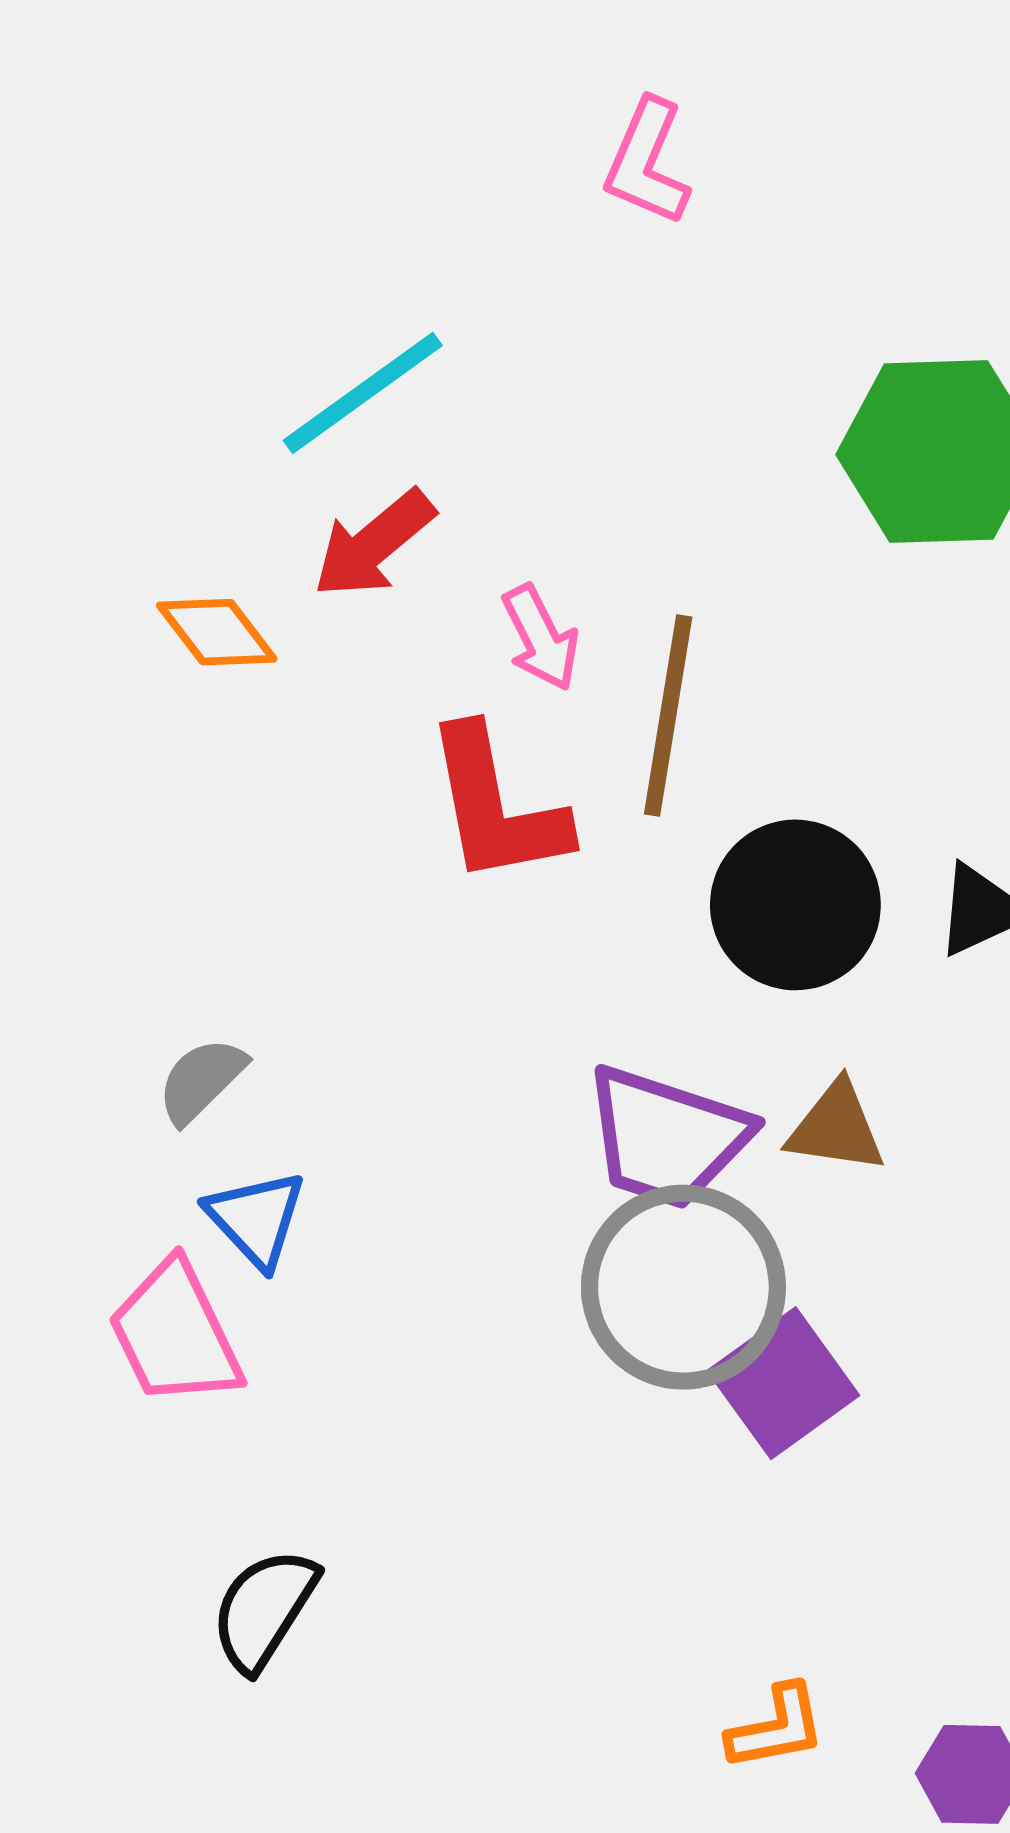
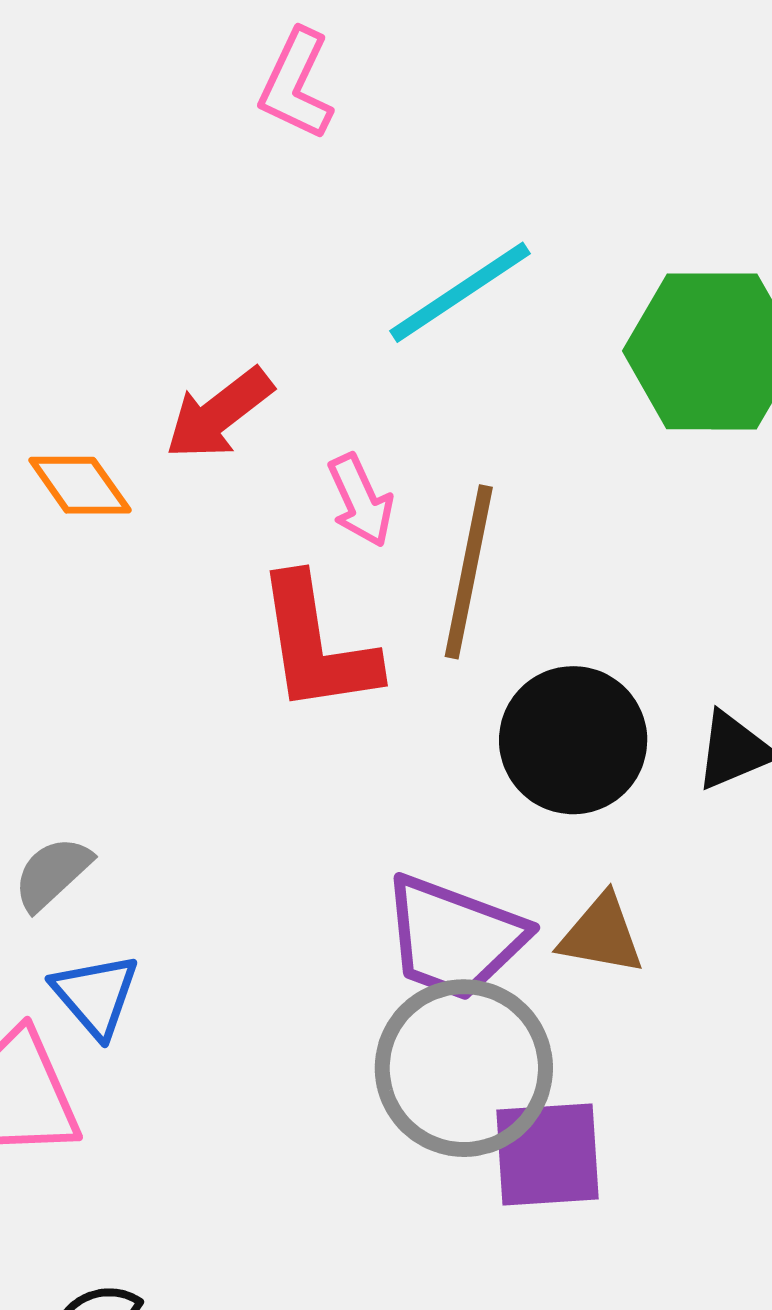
pink L-shape: (647, 162) -> (296, 85), moved
cyan line: (363, 393) -> (460, 292), moved
purple square: (783, 1383) -> (547, 1154), turned 30

